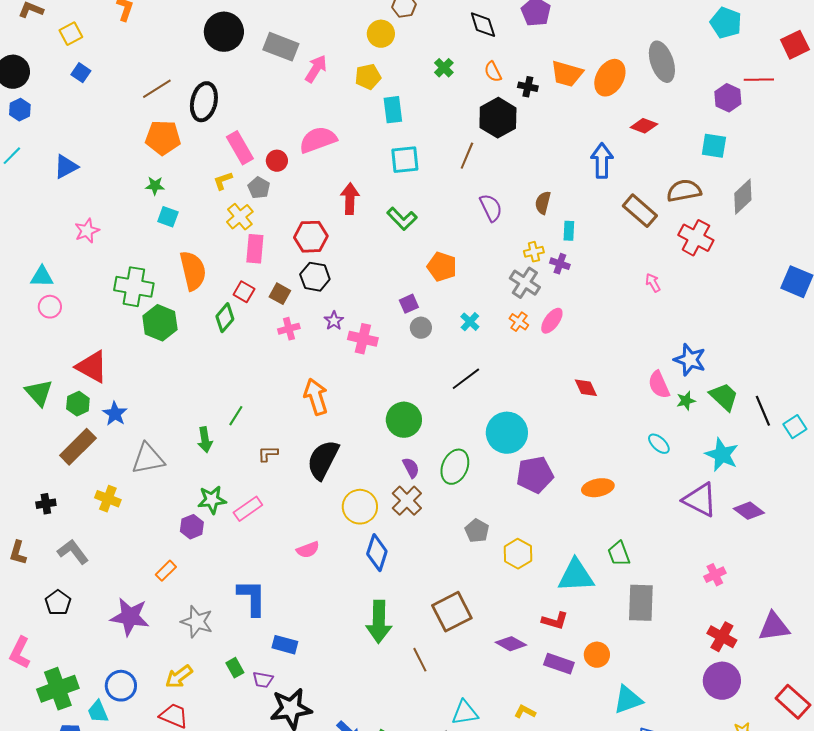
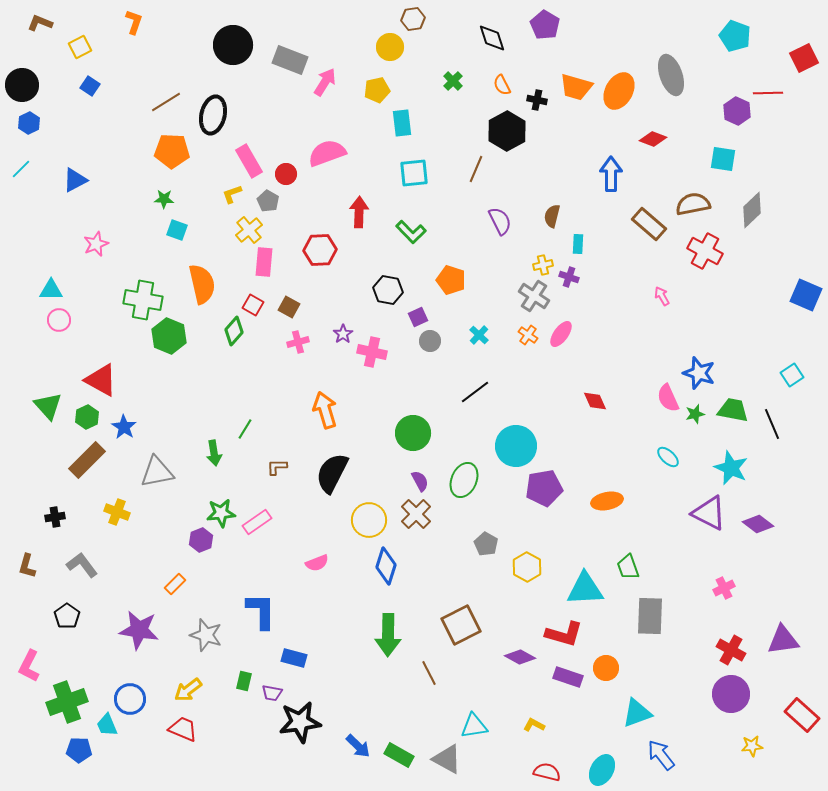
black hexagon: (315, 277) -> (388, 290), moved
green trapezoid: (724, 397) -> (733, 410), turned -32
cyan square: (795, 427) -> (792, 375), moved
red L-shape: (555, 621) -> (564, 634), size x1.4
green rectangle: (235, 668) -> (244, 681), turned 42

